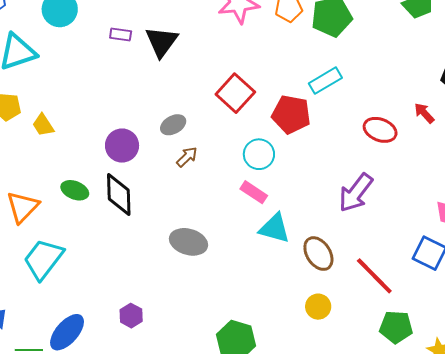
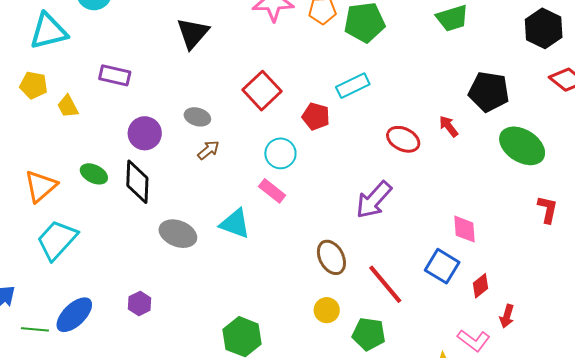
purple rectangle: (121, 35) -> (115, 75), moved, size x1.4
red pentagon: (291, 114) -> (316, 116), size x0.7
gray ellipse: (173, 125) -> (197, 117), turned 40
cyan triangle: (275, 228) -> (235, 224), moved
gray ellipse: (188, 242) -> (178, 234), moved
green pentagon: (396, 327) -> (369, 334), moved

